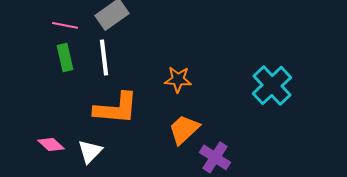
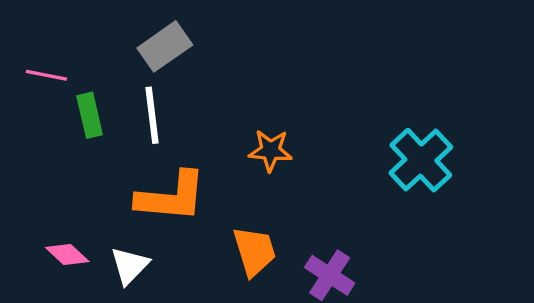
pink line: (65, 25) -> (46, 75), moved
orange trapezoid: (184, 129) -> (254, 251), moved, turned 116

